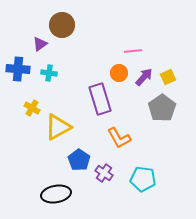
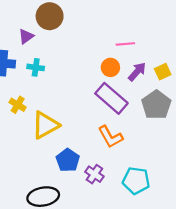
purple rectangle: (100, 99) -> (111, 98), moved, turned -32

